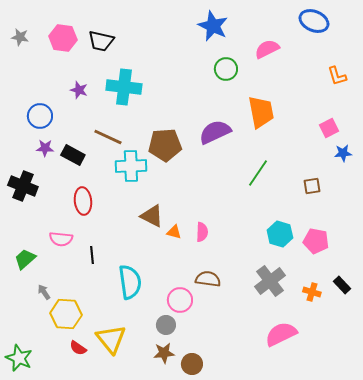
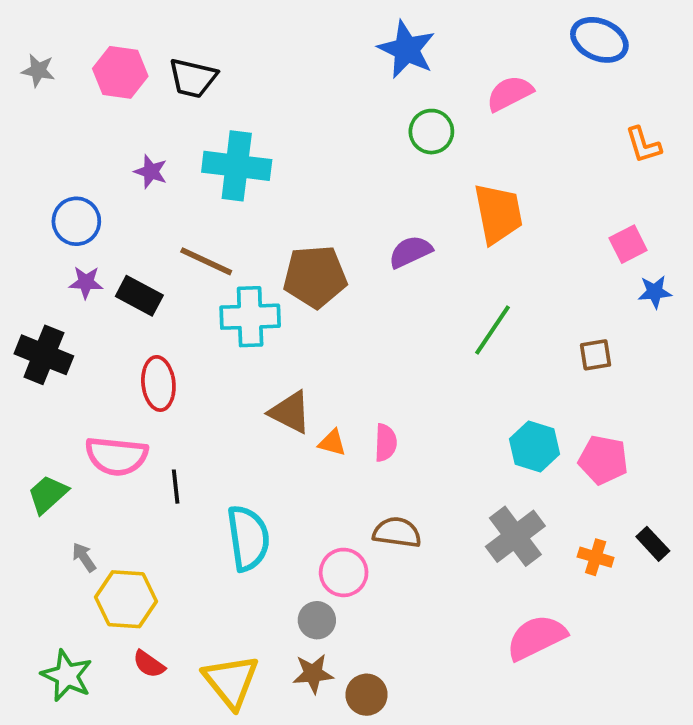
purple semicircle: (215, 132) -> (410, 252), size x0.7
pink semicircle: (61, 239) -> (116, 456), size x1.4
yellow triangle: (111, 339) -> (231, 681), moved
green star: (19, 358) -> (67, 676), moved

